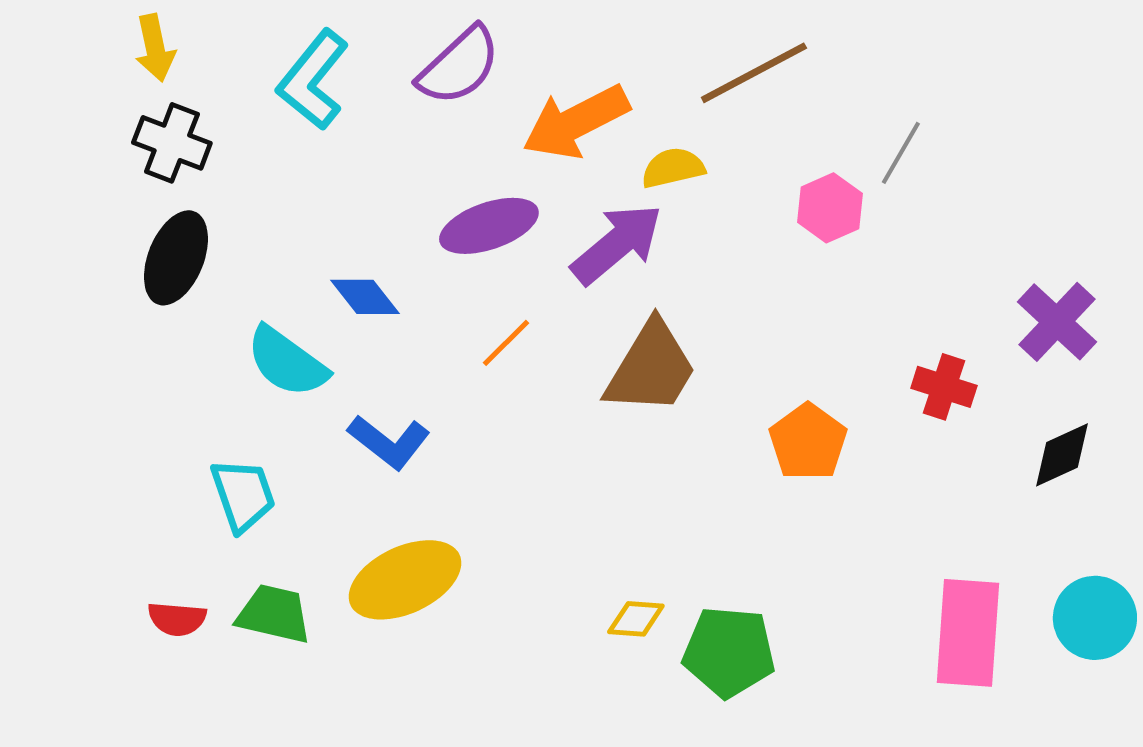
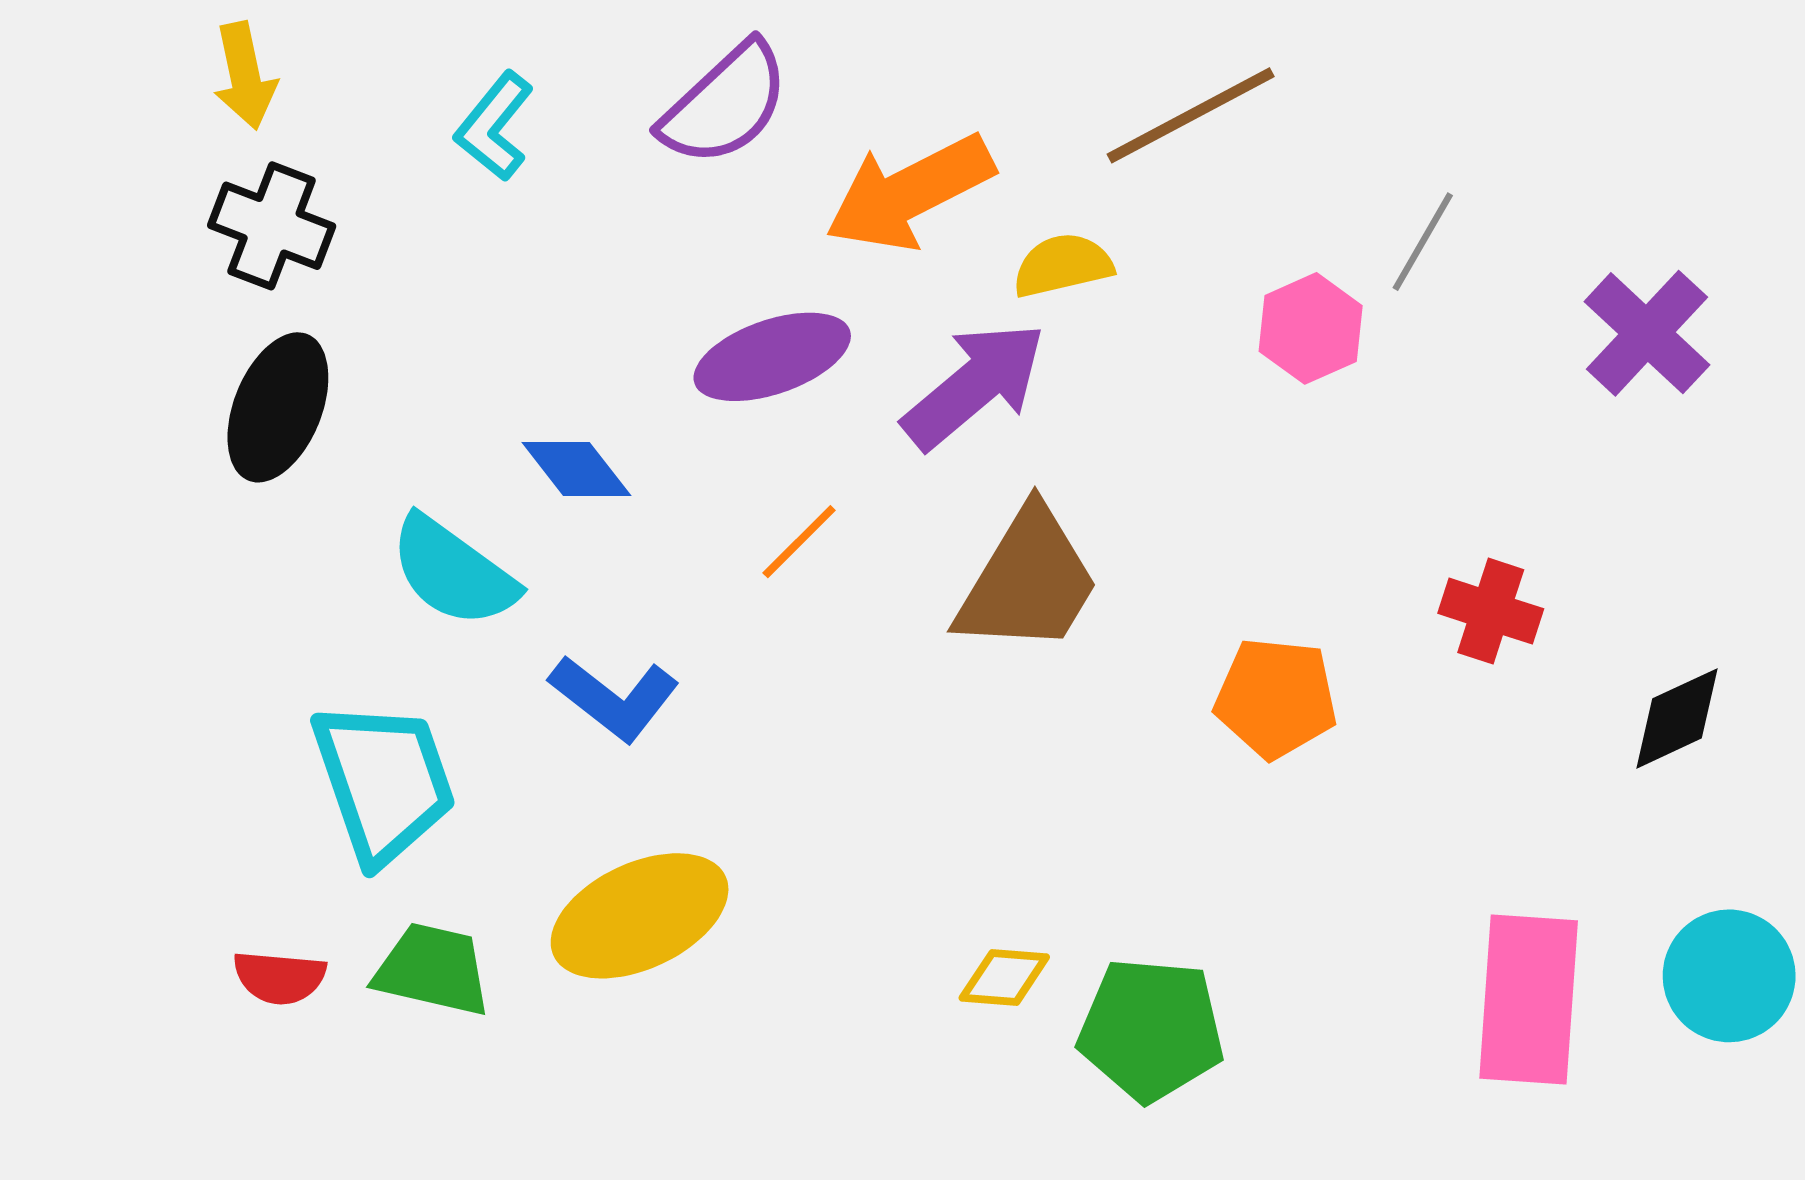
cyan L-shape: (313, 80) -> (494, 126), size x0.7
purple cross: (1057, 322) -> (1647, 333), moved
orange pentagon: (808, 442) -> (1276, 698), turned -30
cyan trapezoid: (243, 495) -> (384, 782), size x1.4

